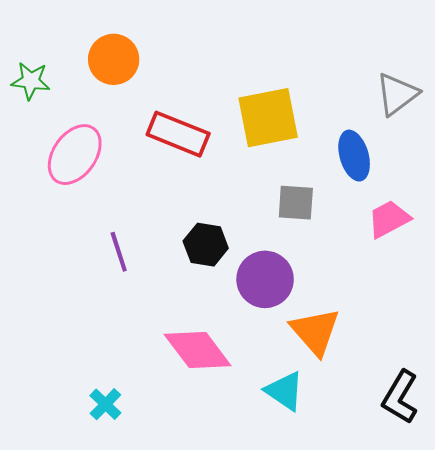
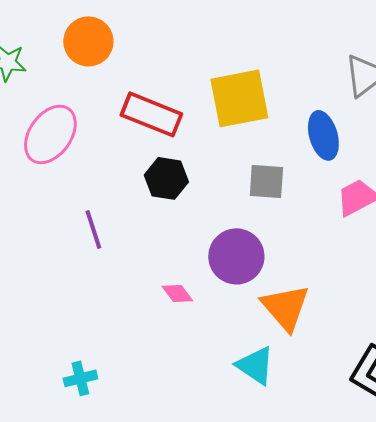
black hexagon: (206, 245) -> (166, 178), moved
pink diamond: (198, 350) -> (177, 293), moved, size x0.5
cyan cross: (105, 404) -> (80, 378), turned 32

